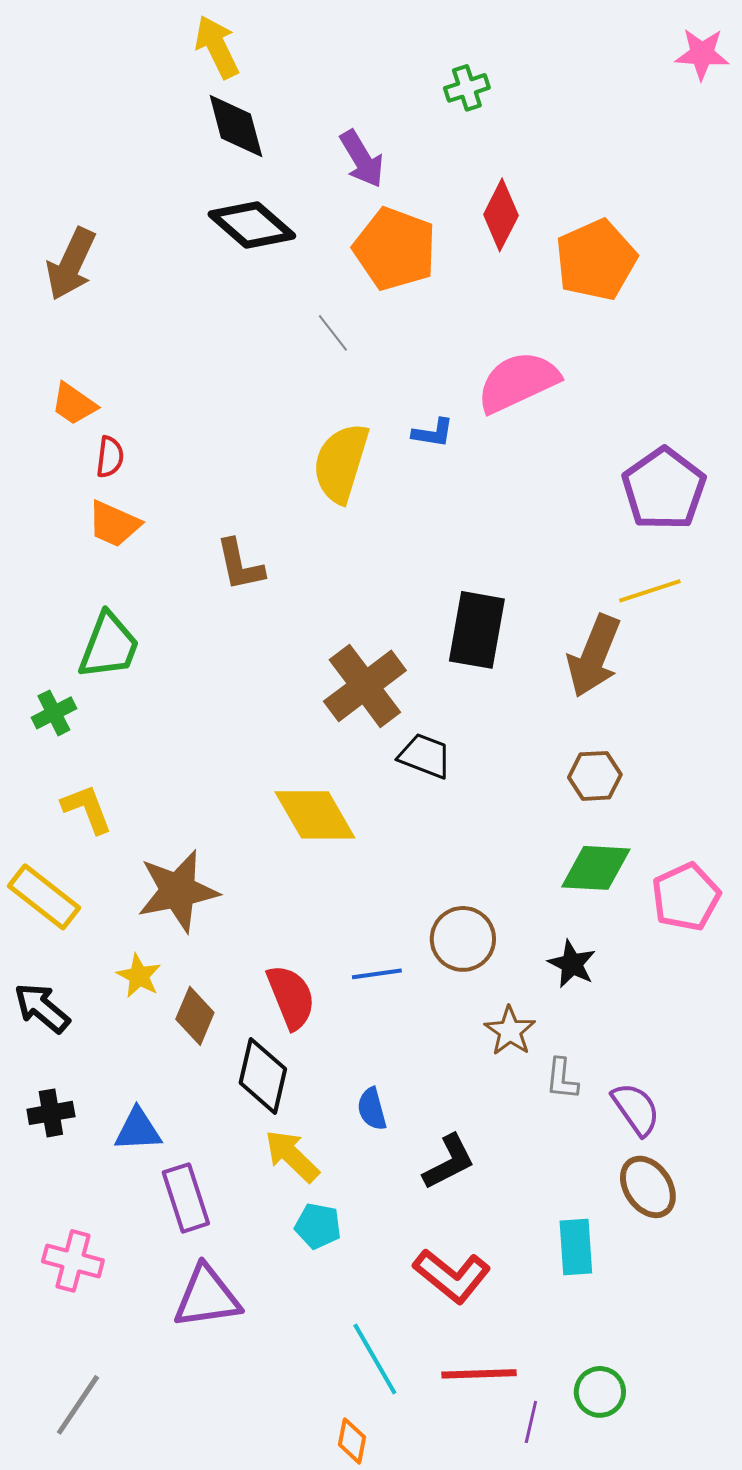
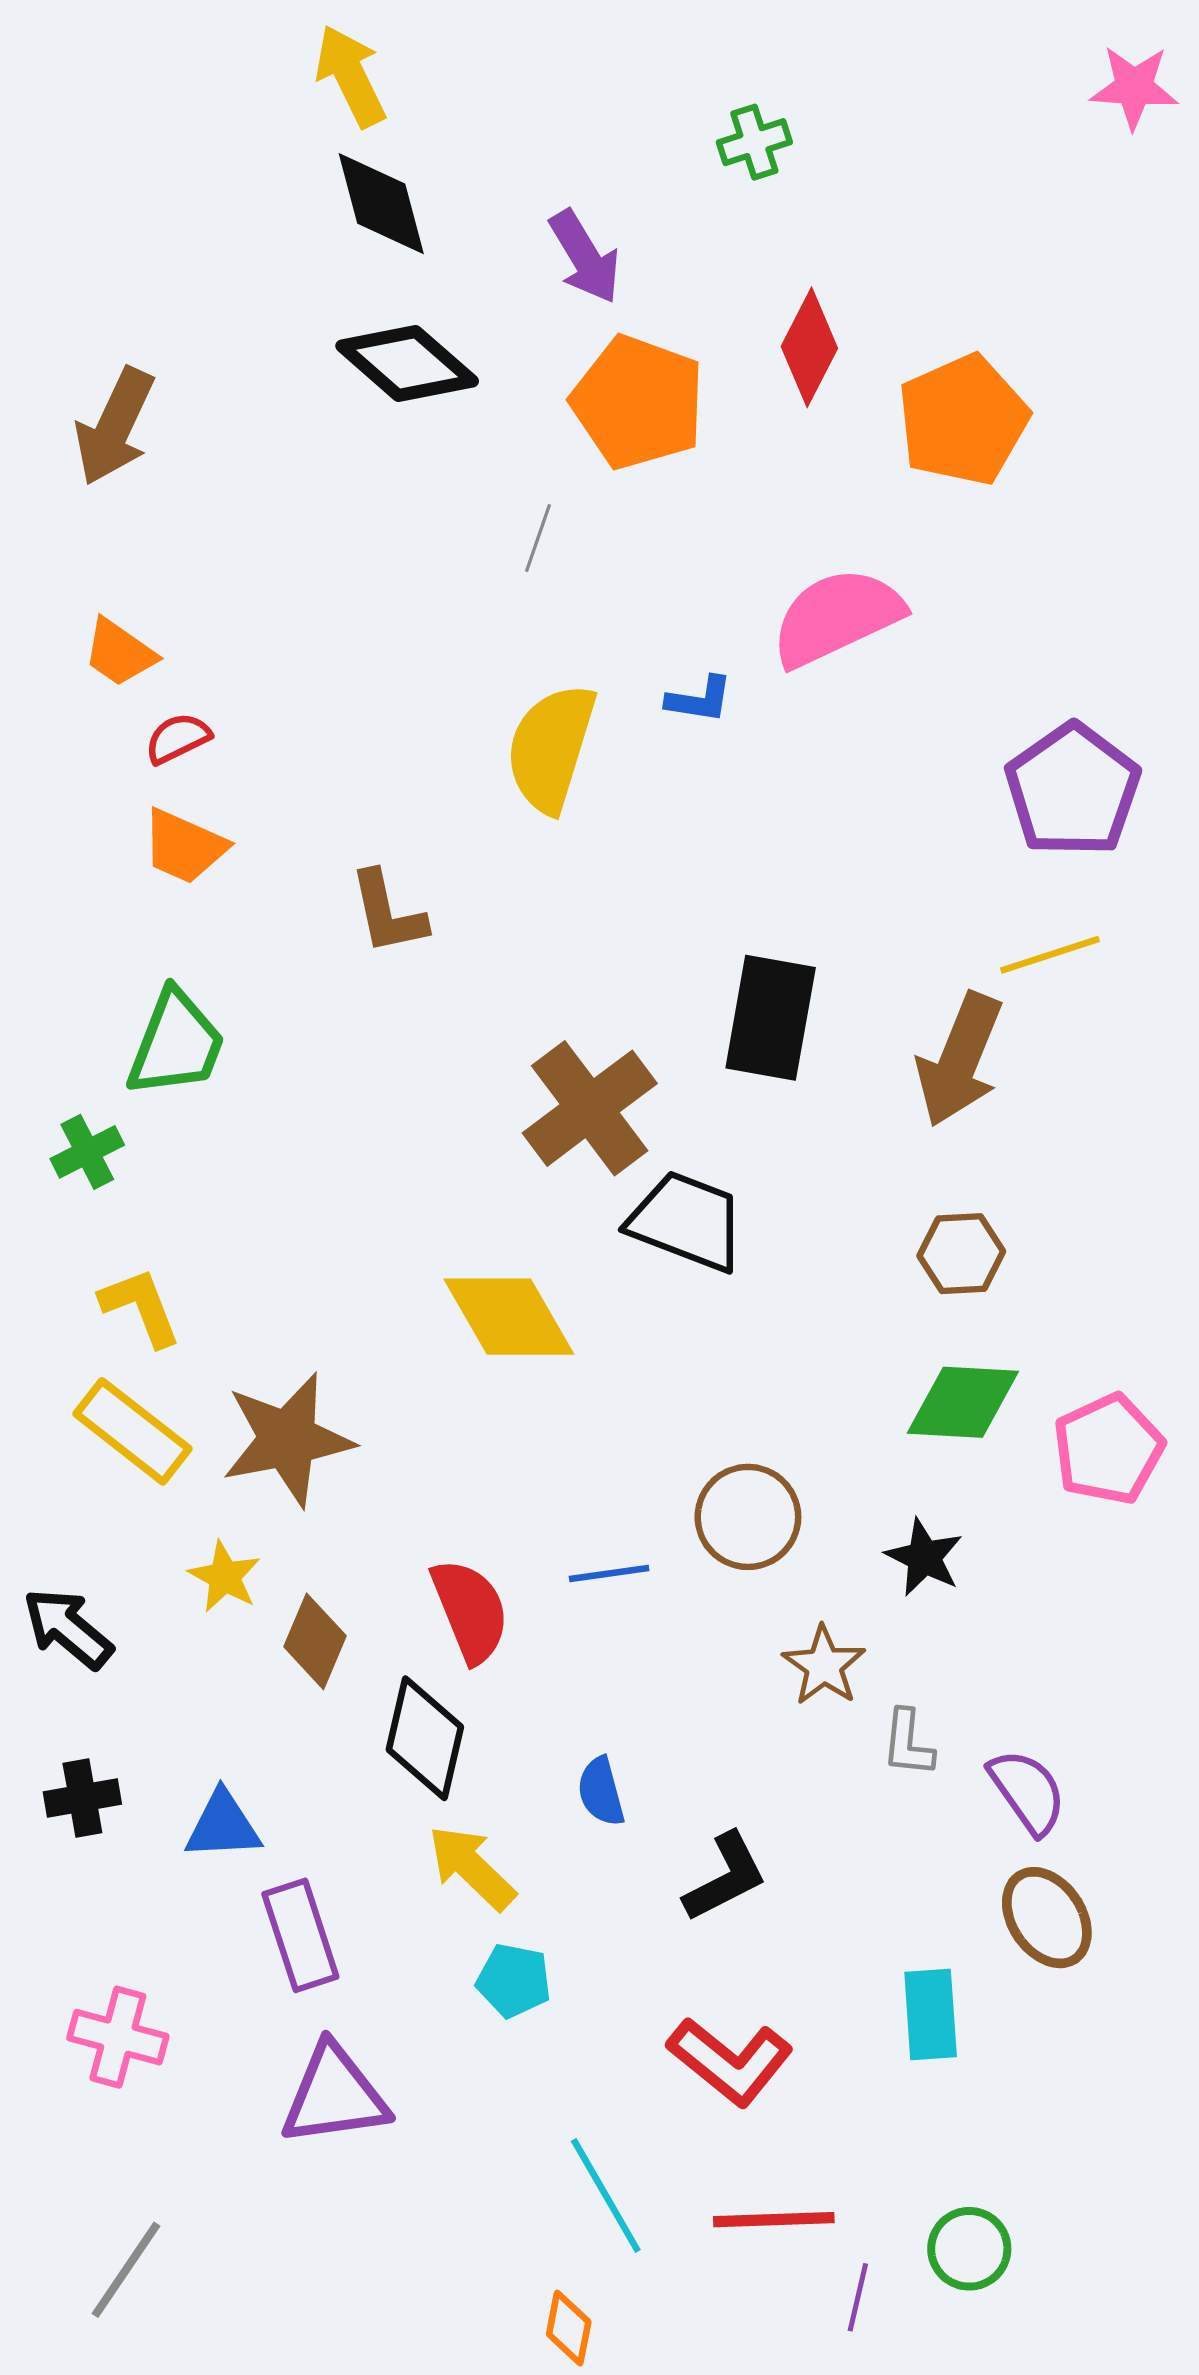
gray line: (333, 333) -> (538, 538), turned 57
red semicircle: (110, 457) -> (178, 738), turned -123
black trapezoid: (425, 756) -> (687, 1221), size x1.4
yellow rectangle: (44, 897) -> (132, 1431), moved

